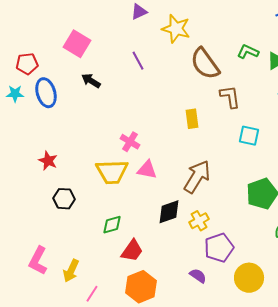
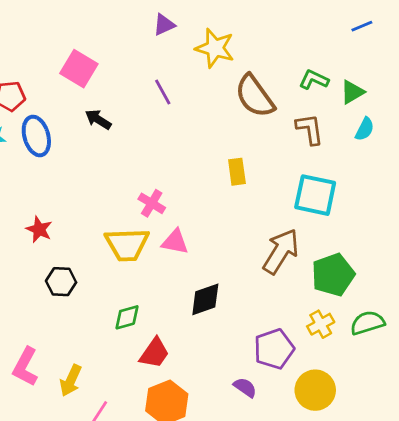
brown L-shape: (230, 97) -> (310, 129), moved
cyan square: (249, 136) -> (315, 195), size x1.5
brown arrow: (197, 177) -> (281, 251), moved
yellow cross: (199, 221) -> (321, 324), moved

